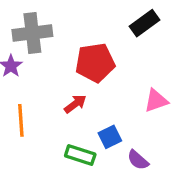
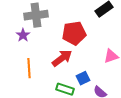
red arrow: (75, 104) -> (62, 58), size x1.5

